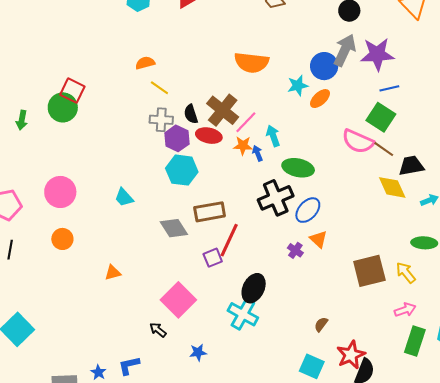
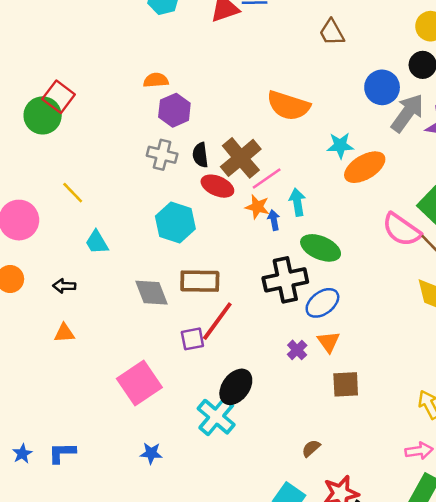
blue circle: (324, 66) -> (382, 87), moved
yellow line: (159, 88) -> (73, 193), moved
orange ellipse: (320, 99) -> (365, 167), size x1.5
purple hexagon: (177, 138) -> (174, 110), moved
brown square: (369, 271) -> (346, 384), moved, size x0.7
black arrow: (158, 330) -> (64, 286), moved, turned -48

